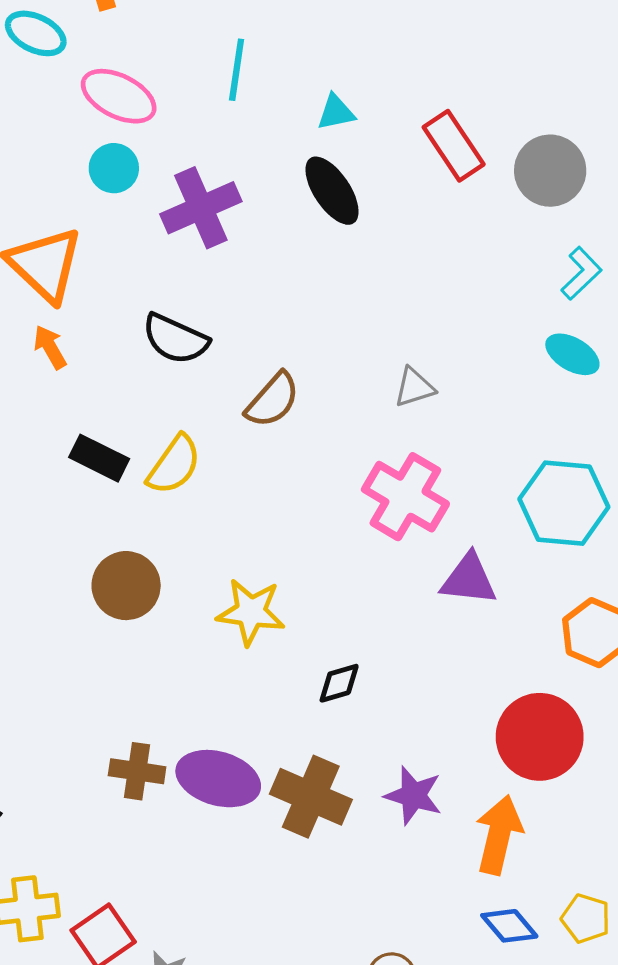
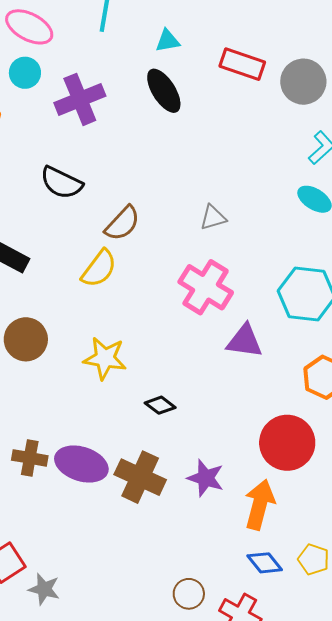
red rectangle: (454, 146) -> (242, 64), turned -39
yellow semicircle: (174, 465) -> (99, 269), moved
black diamond: (339, 683) -> (160, 405), turned 52

